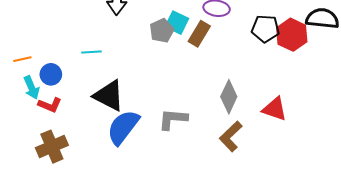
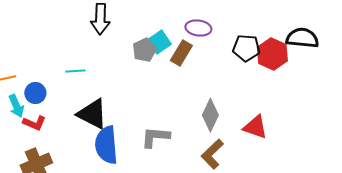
cyan square: (177, 23) -> (159, 42), turned 30
blue semicircle: (123, 127) -> (106, 145), turned -42

